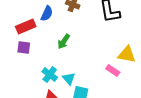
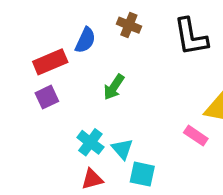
purple square: (24, 48) -> (47, 97), turned -32

